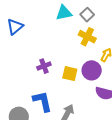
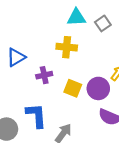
blue triangle: (15, 27) -> (16, 57), moved
yellow cross: (87, 37) -> (67, 47), moved, turned -30

